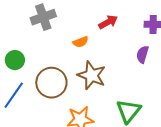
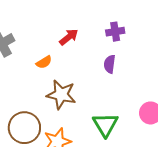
brown circle: (51, 83) -> (24, 128), moved

